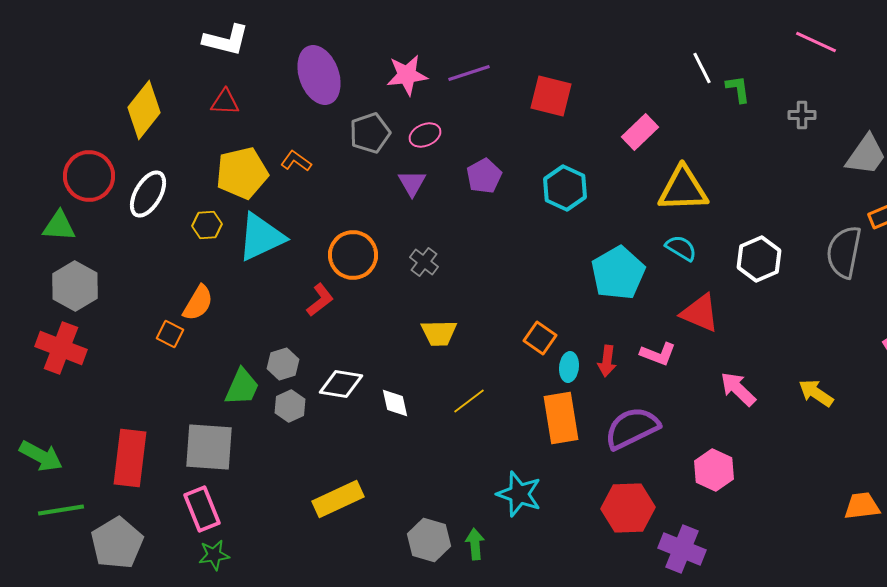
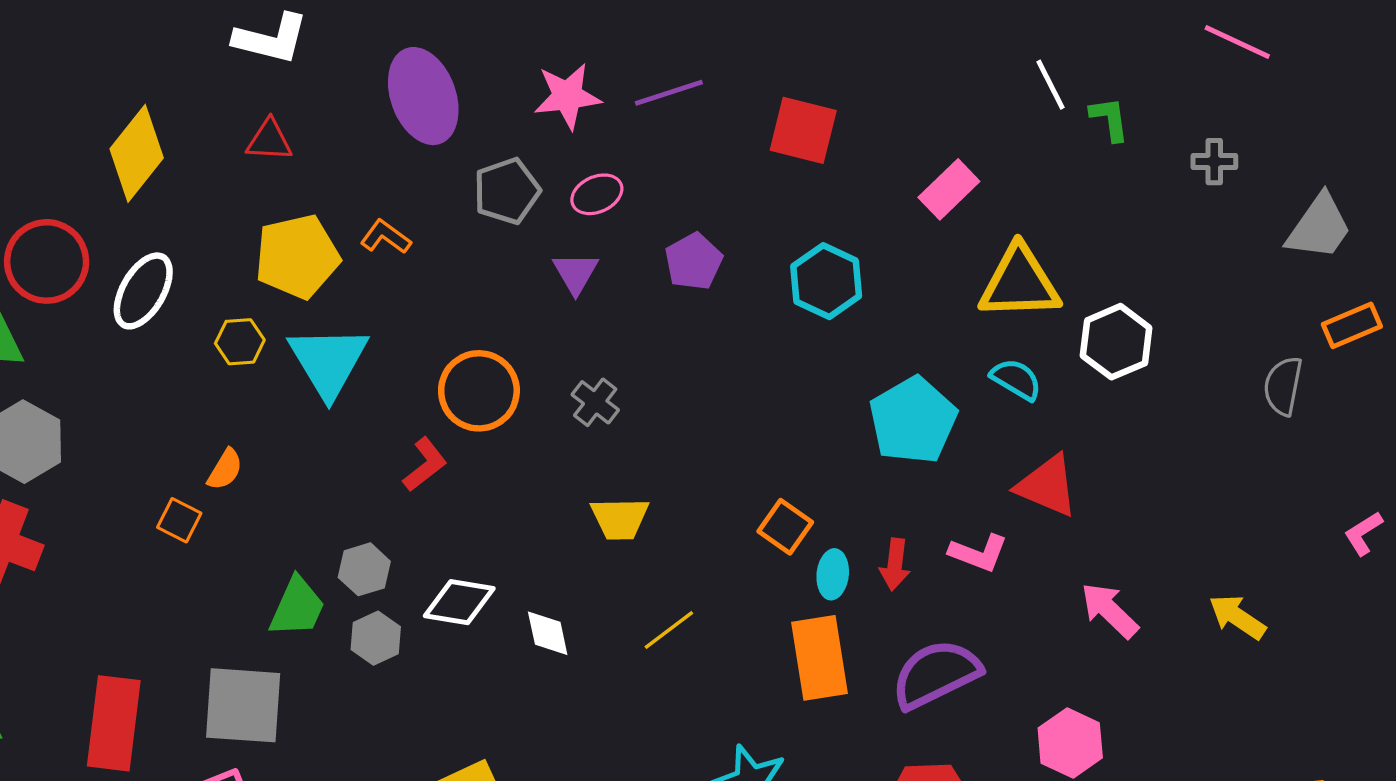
cyan triangle: (261, 237) -> (328, 361), turned -36
gray semicircle: (844, 252) -> (1283, 386), size x0.7
white hexagon: (759, 259) -> (1116, 342), moved
orange semicircle: (198, 303) -> (225, 469), size x0.7

